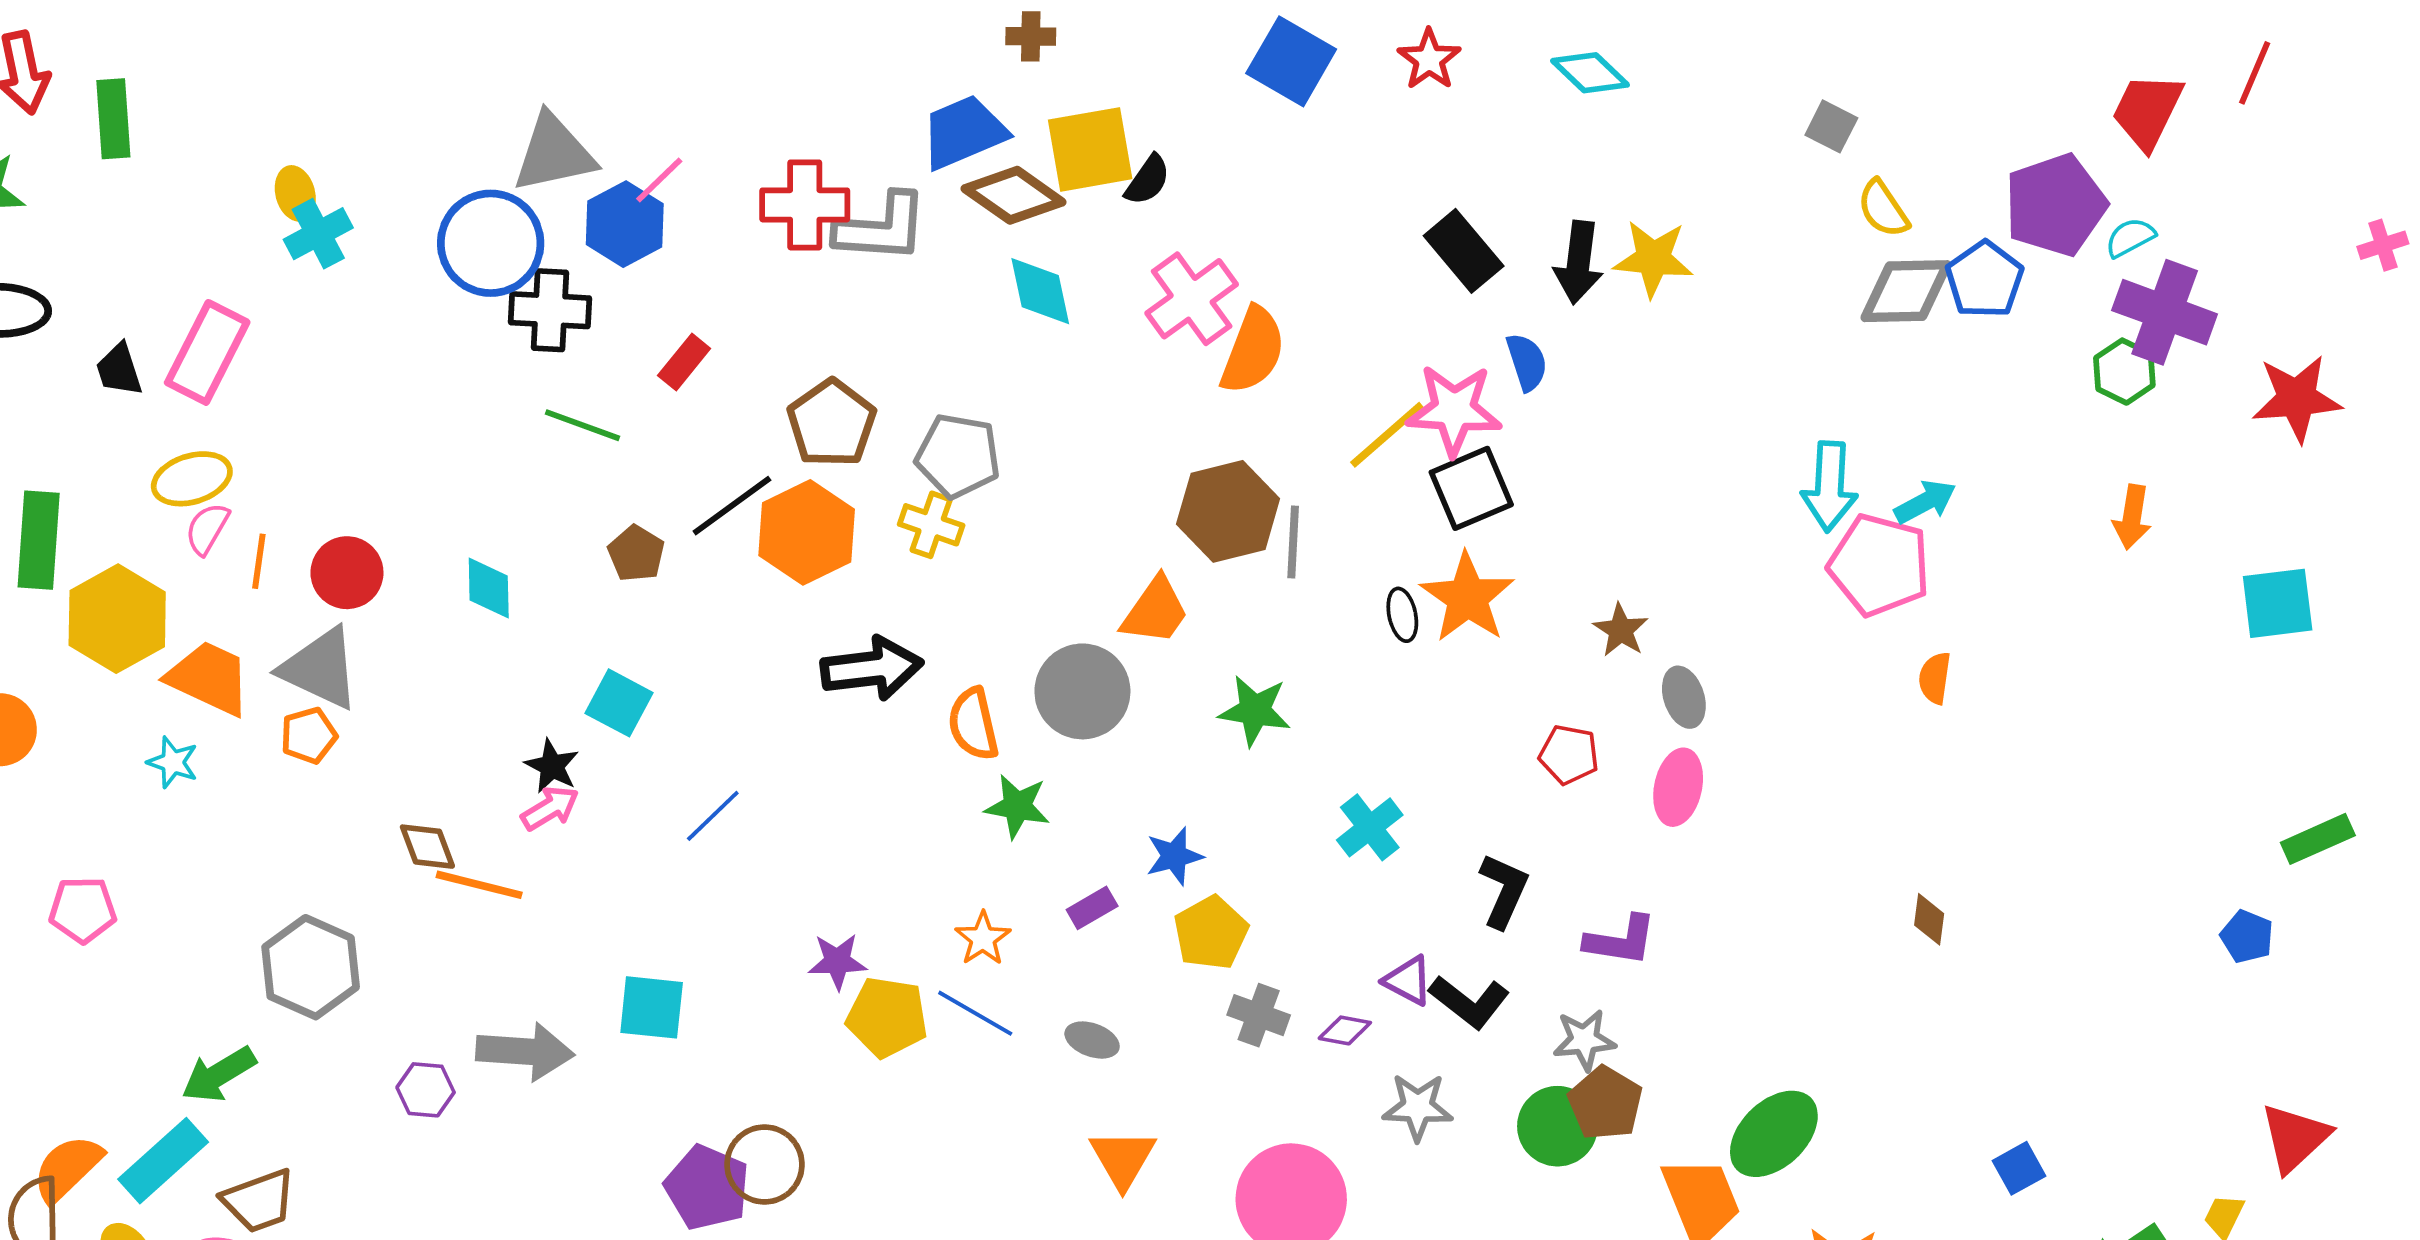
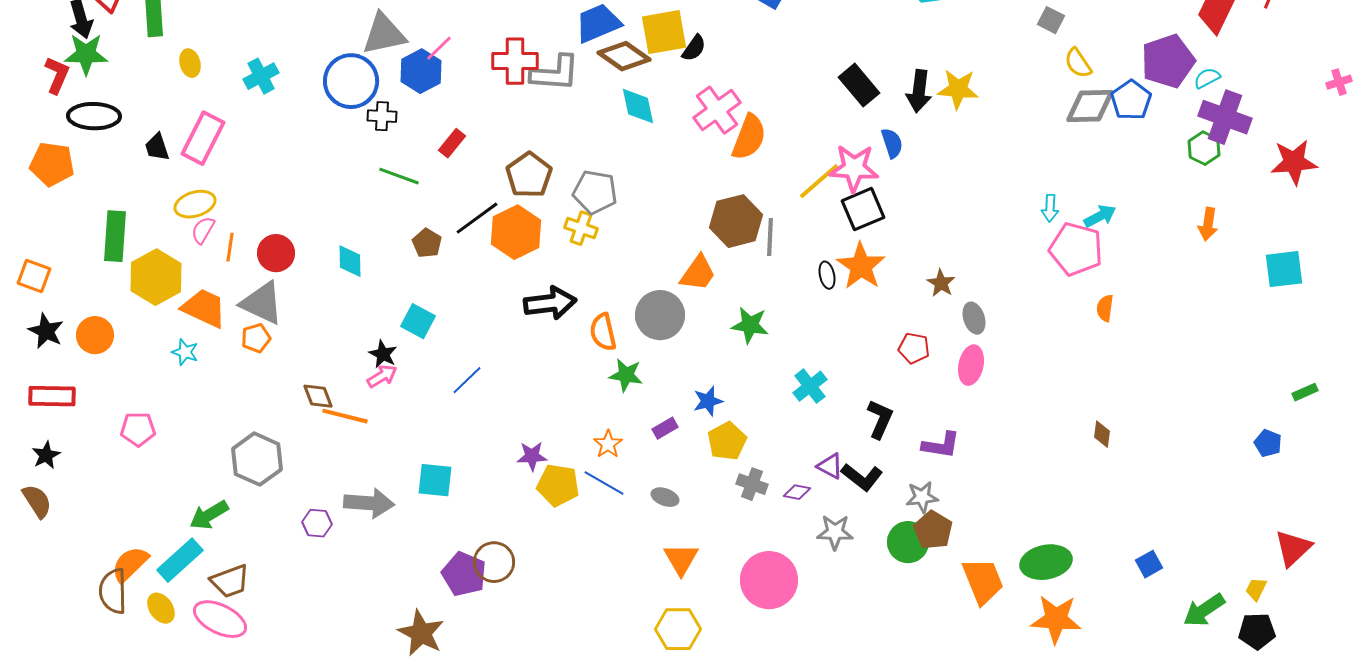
yellow ellipse: (295, 193) -> (190, 63), moved
black cross: (550, 310) -> (382, 116), size x0.7
cyan arrow: (1829, 486) -> (1050, 208), size x0.6
green rectangle: (2318, 839) -> (1305, 392), size x0.7
green ellipse: (1774, 1134) -> (1046, 562), moved, turned 33

